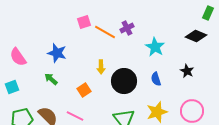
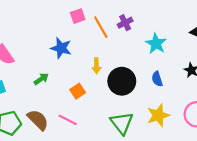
orange line: (105, 32) -> (101, 27), turned 30
blue star: (57, 53) -> (61, 48), moved
green arrow: (51, 79) -> (41, 79), turned 104

